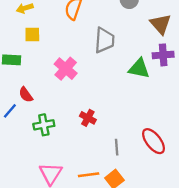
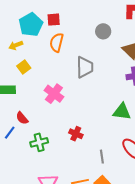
yellow square: (32, 34) -> (24, 67), turned -32
green triangle: (139, 68) -> (122, 112), moved

